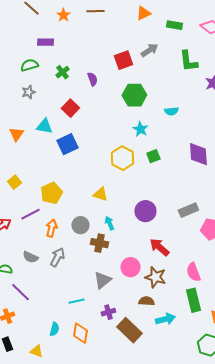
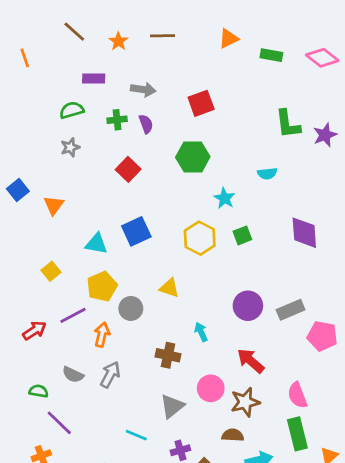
gray arrow: (149, 50) -> (143, 90), moved, turned 42
green L-shape: (188, 61) -> (288, 124), moved
green cross: (62, 72) -> (117, 120), turned 32
purple semicircle: (92, 79) -> (146, 124), moved
green hexagon: (134, 95) -> (193, 157), moved
cyan triangle: (44, 126) -> (96, 244), moved
blue square: (67, 144) -> (136, 231), moved
purple circle: (145, 211) -> (248, 306), moved
cyan arrow: (109, 223) -> (201, 332), moved
gray circle: (80, 225) -> (131, 308), moved
brown star: (155, 277) -> (245, 402), turned -30
cyan line: (76, 301) -> (136, 435), turned 35

